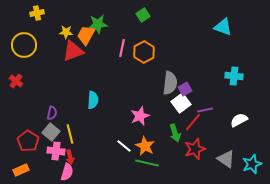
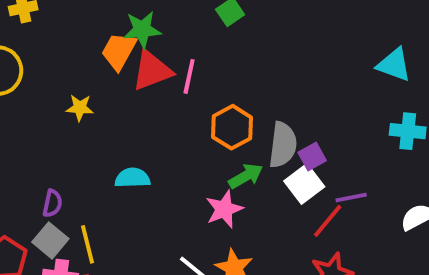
cyan triangle: (223, 27) -> (394, 65), moved
yellow star: (66, 32) -> (80, 108), moved
red triangle: (73, 51) -> (152, 71), moved
orange hexagon: (144, 52) -> (232, 127), moved
cyan semicircle: (93, 100) -> (132, 178), turned -96
green arrow: (175, 133) -> (246, 176), moved, turned -102

